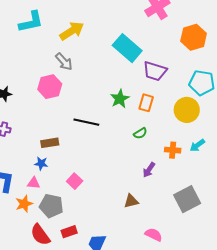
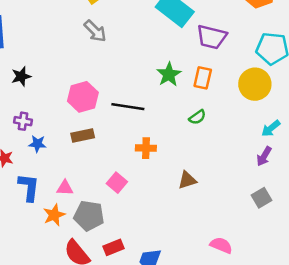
pink hexagon: (50, 87) -> (83, 97), moved
orange cross: (173, 150) -> (146, 148), moved
blue star: (41, 163) -> (37, 144), moved
purple arrow: (149, 170) -> (264, 156), moved
gray square: (187, 199) -> (262, 198), size x0.6
brown triangle: (131, 201) -> (187, 180), moved

